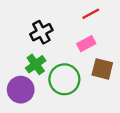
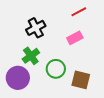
brown square: (102, 69) -> (81, 80), moved
green circle: (64, 79) -> (56, 69), size x0.7

